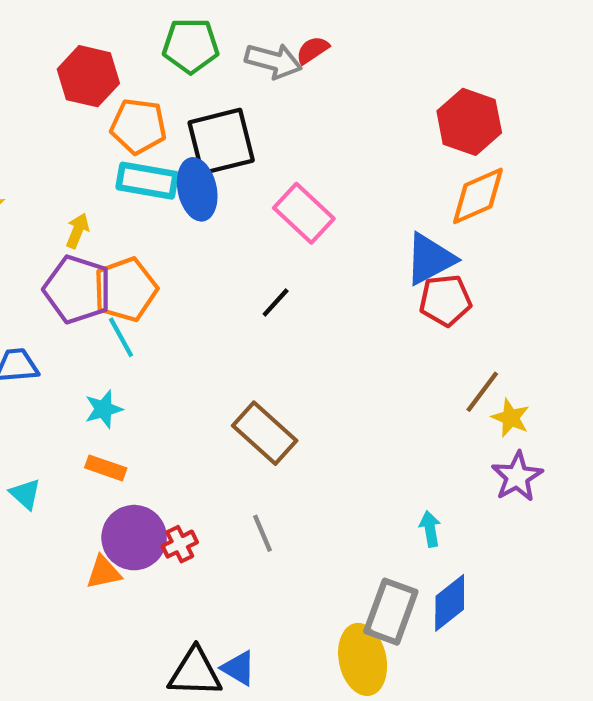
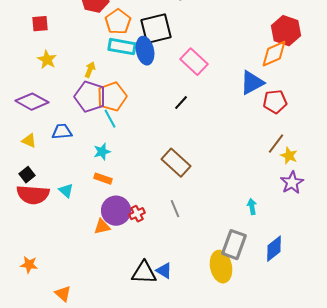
red hexagon: (469, 122) -> (286, 31), moved
orange pentagon: (138, 126) -> (118, 22), turned 30
red pentagon: (445, 300) -> (275, 102), moved
blue diamond: (450, 603) -> (274, 249), moved

